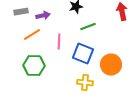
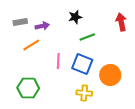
pink line: (59, 42) -> (58, 61), moved
green hexagon: (34, 66) -> (28, 88), moved

